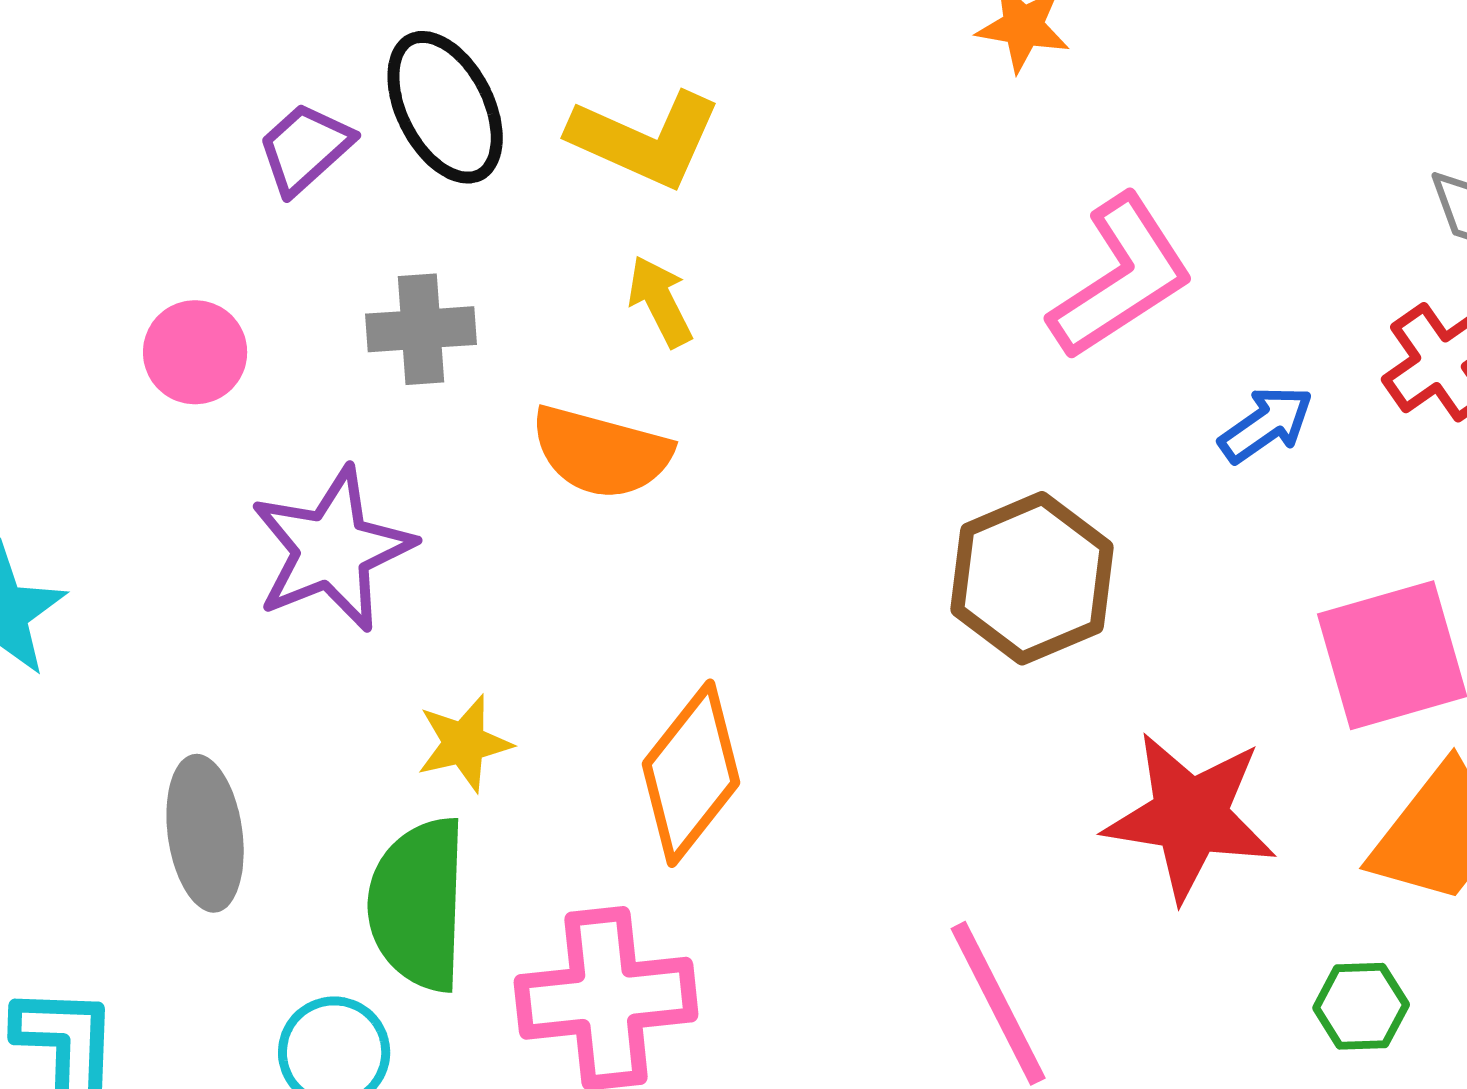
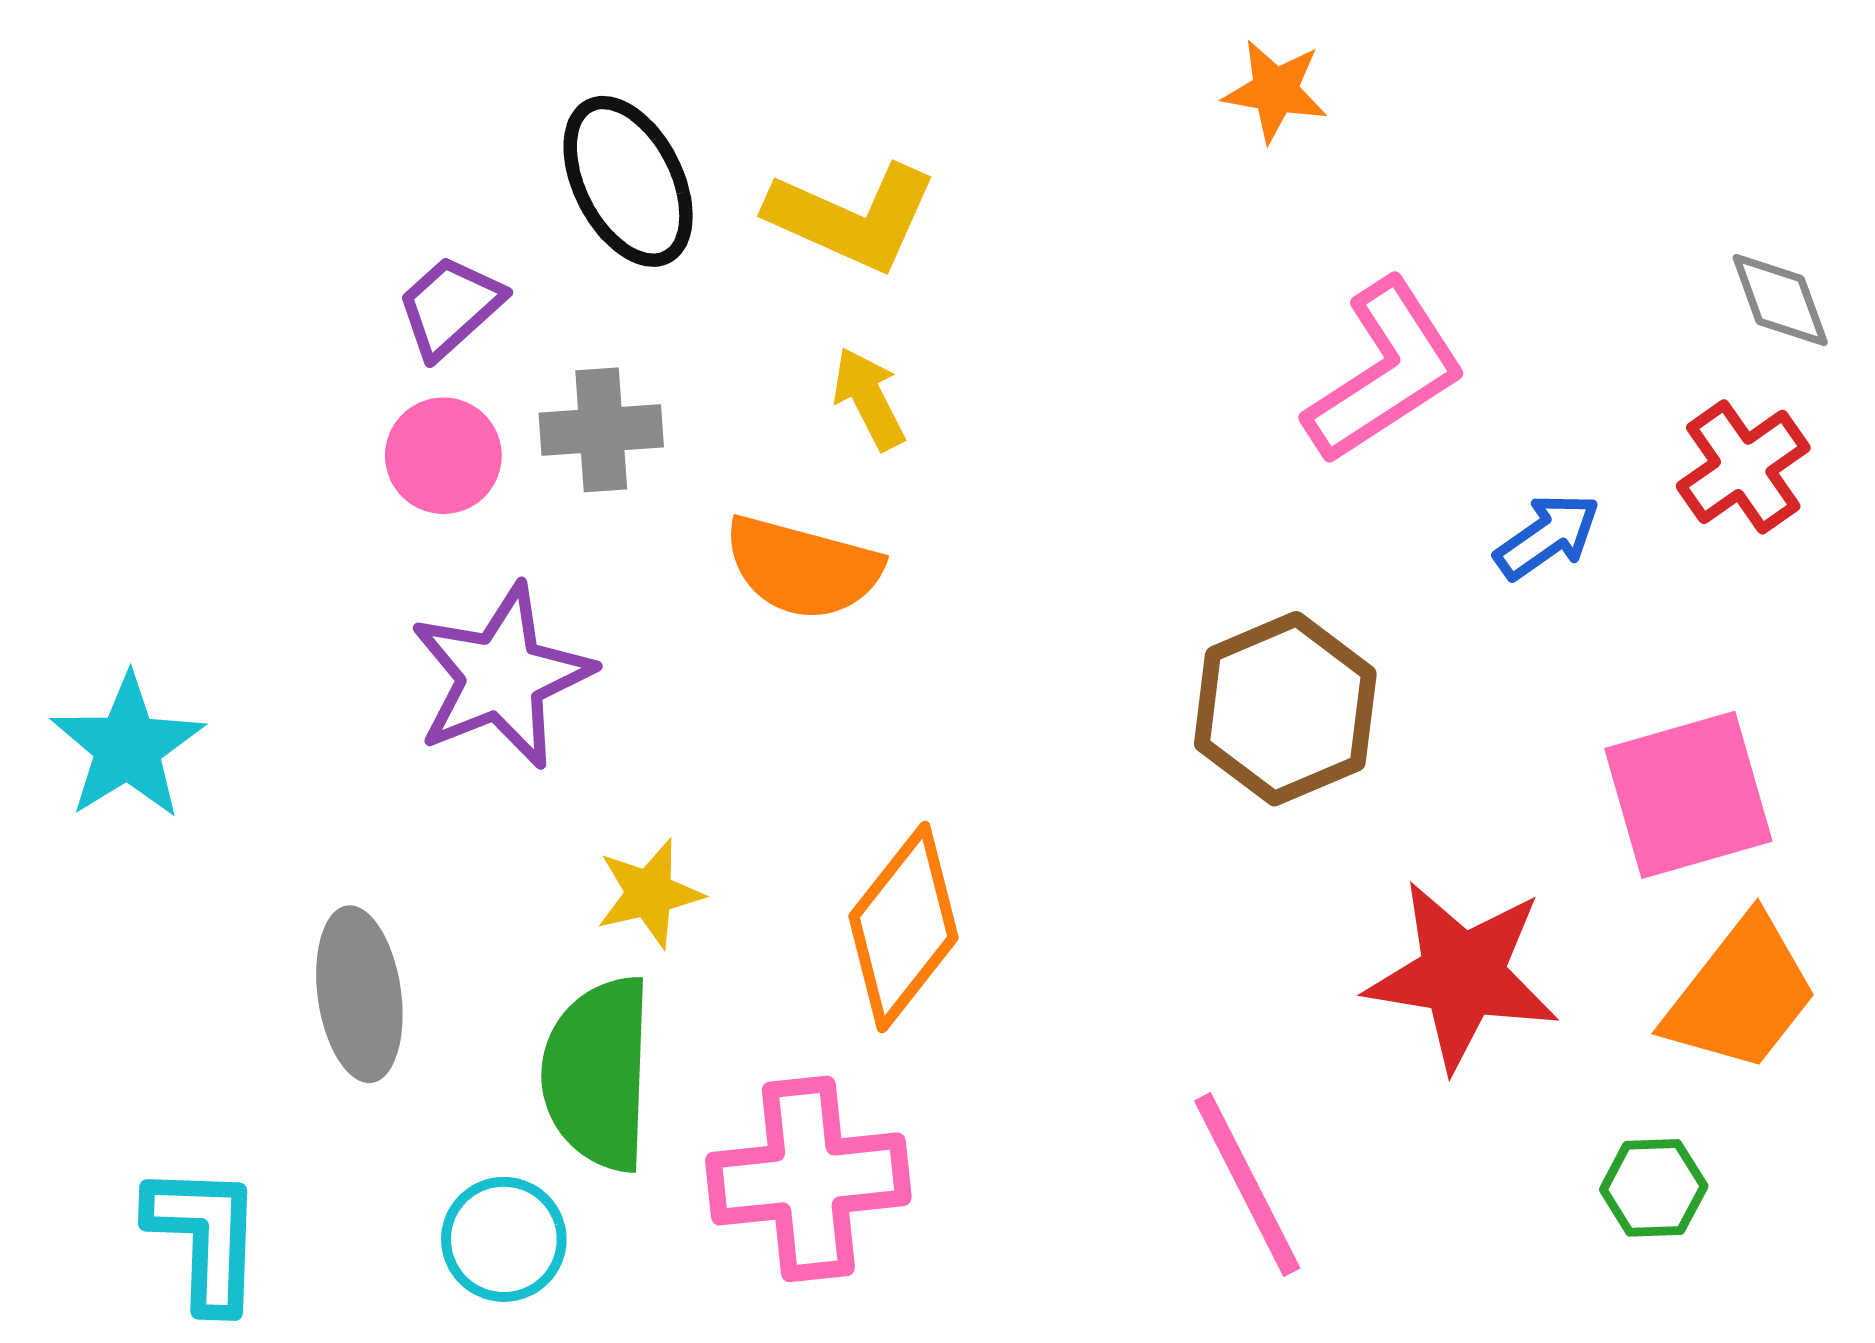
purple trapezoid: (305, 148) -> (450, 307), moved
pink circle: (195, 352) -> (443, 456), moved

